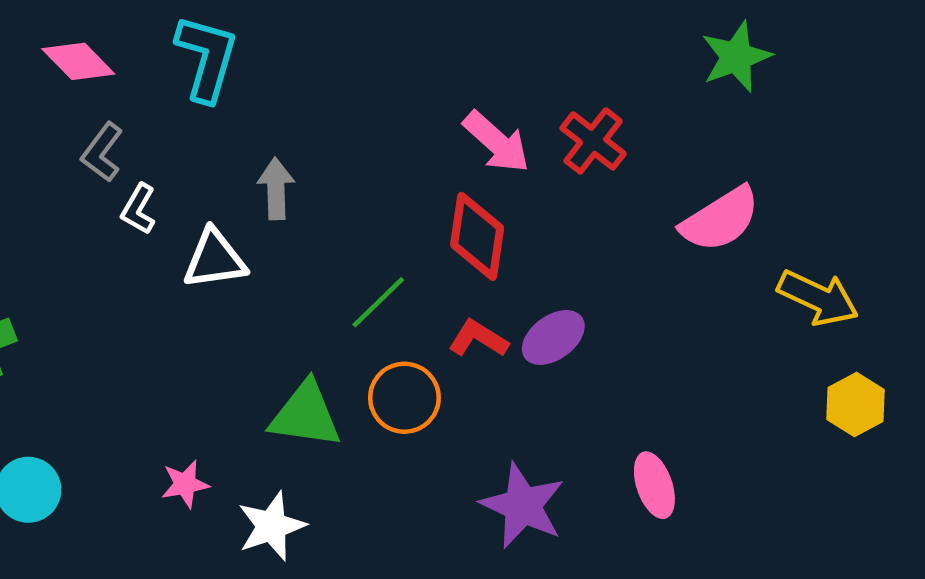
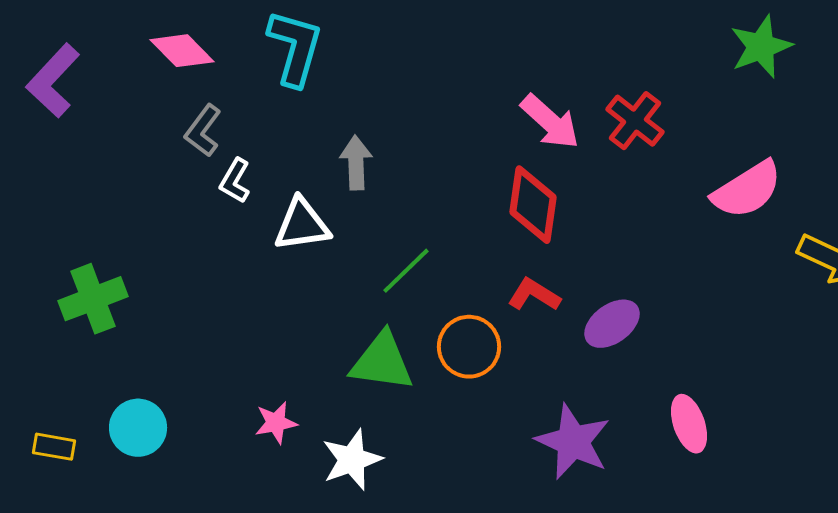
green line: (378, 302) -> (406, 271), moved
purple ellipse: (553, 337) -> (612, 324), moved

